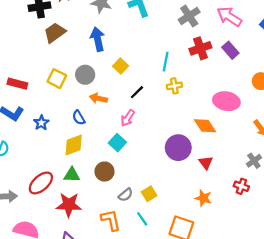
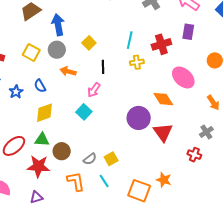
blue arrow: (98, 39) -> (58, 25), moved
red cross: (200, 48) -> (161, 44), moved
purple rectangle: (230, 50) -> (188, 32), turned 49
black line: (137, 92) -> (103, 67), turned -48
pink ellipse: (226, 101) -> (183, 77), turned 30
blue semicircle: (79, 118) -> (40, 86), moved
red triangle: (206, 163) -> (163, 132), size x1.5
brown circle: (104, 171) -> (62, 151), moved
orange star: (203, 198) -> (164, 180), moved

